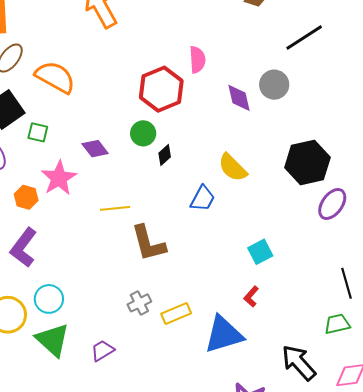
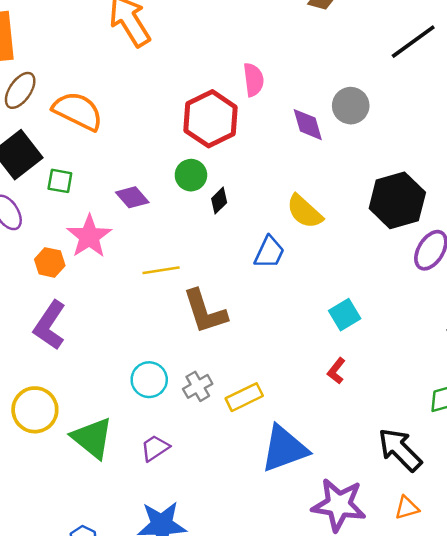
black line: (304, 37) -> (413, 42), moved
cyan circle: (49, 299) -> (149, 380), moved
blue triangle: (224, 334) -> (284, 449), moved

